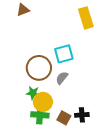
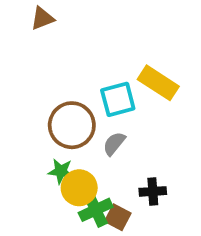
yellow rectangle: (86, 18) -> (158, 83), moved, turned -40
green cross: (40, 115) -> (96, 210), moved, turned -30
black cross: (82, 115) -> (153, 191), moved

